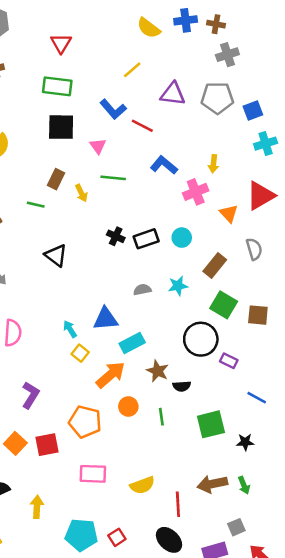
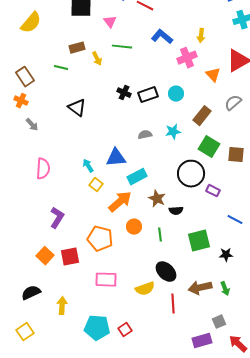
brown rectangle: (56, 179) -> (77, 48), turned 49
gray semicircle: (254, 249) -> (233, 103), turned -114
black ellipse: (169, 540) -> (166, 272), moved

